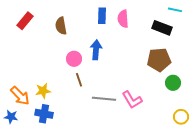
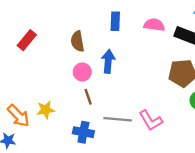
pink semicircle: (123, 19) -> (154, 25), moved, turned 102
red rectangle: (25, 21) -> (27, 40), moved
brown semicircle: (61, 26) -> (77, 41), moved
blue cross: (44, 114) -> (83, 132), moved

